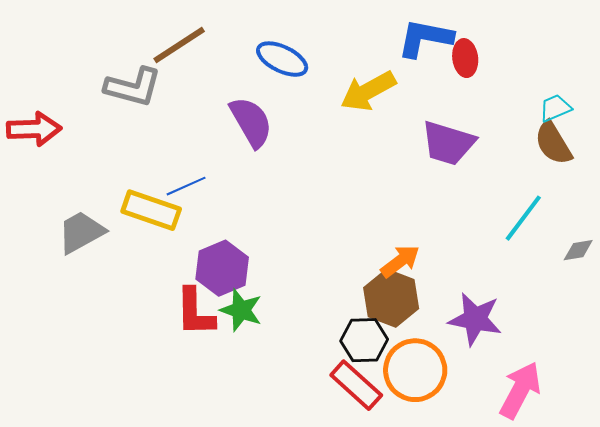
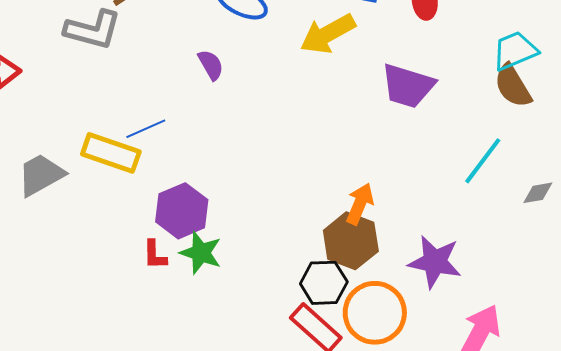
cyan trapezoid: (555, 108) -> (515, 51), size x1.4
purple semicircle: (251, 122) -> (211, 65), size x0.6
orange arrow: (400, 261) -> (360, 204), turned -30
red L-shape: (195, 312) -> (155, 255), size x0.6

